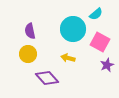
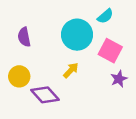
yellow circle: (28, 54) -> (19, 76), moved
yellow arrow: (68, 58) -> (71, 70), turned 120

